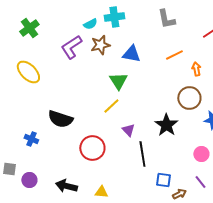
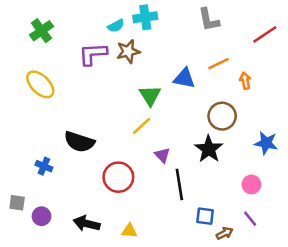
purple L-shape: (71, 47) -> (93, 54), turned 30
blue triangle: (131, 54) -> (184, 78), moved
brown circle: (189, 98) -> (222, 116), moved

